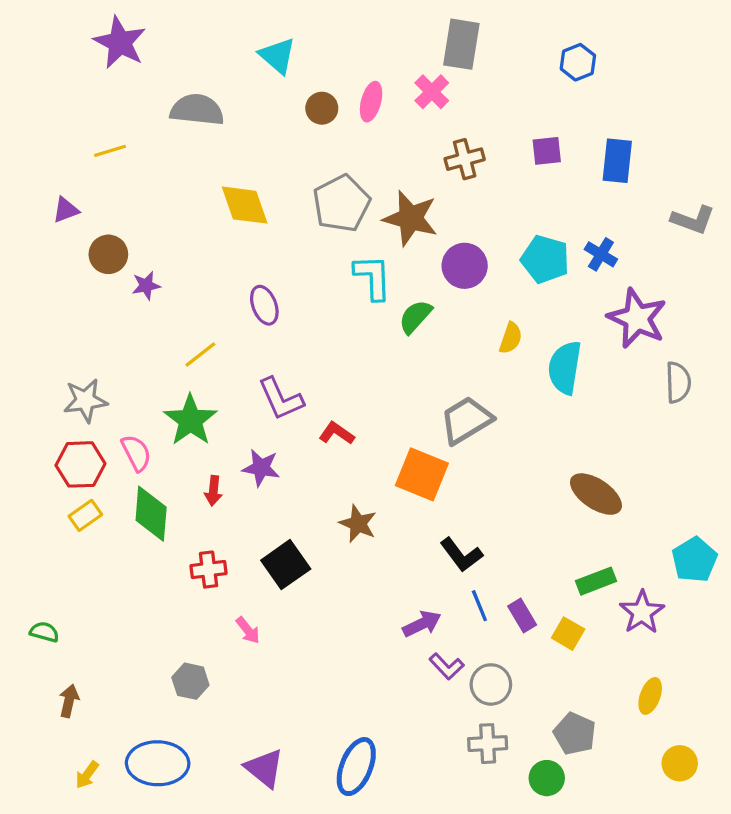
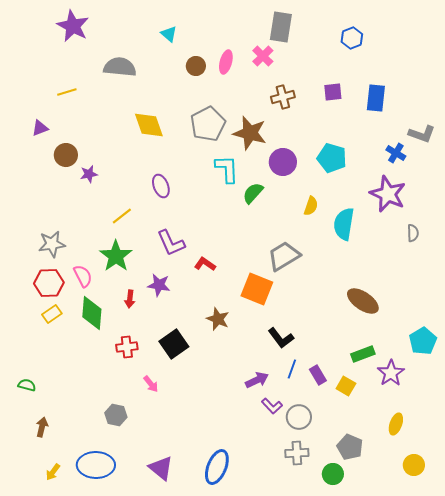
cyan triangle: (277, 56) -> (169, 34), size x0.7
blue cross: (601, 254) -> (396, 153), moved
gray semicircle: (678, 382) -> (413, 233), size x0.7
blue line: (479, 606) -> (292, 369), turned 42

